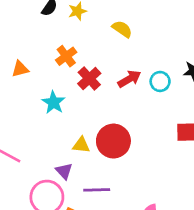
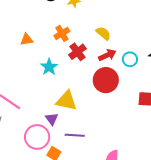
yellow semicircle: (122, 29) -> (103, 33), moved
red circle: (113, 141) -> (106, 80), moved
yellow triangle: (81, 145) -> (66, 101), size x1.6

